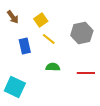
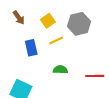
gray hexagon: (82, 33) -> (79, 24), moved
yellow line: (49, 39) -> (56, 41), turned -64

